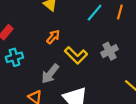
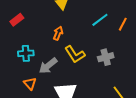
orange arrow: (53, 37) -> (58, 33), turned -32
cyan cross: (14, 57) -> (26, 53), moved

